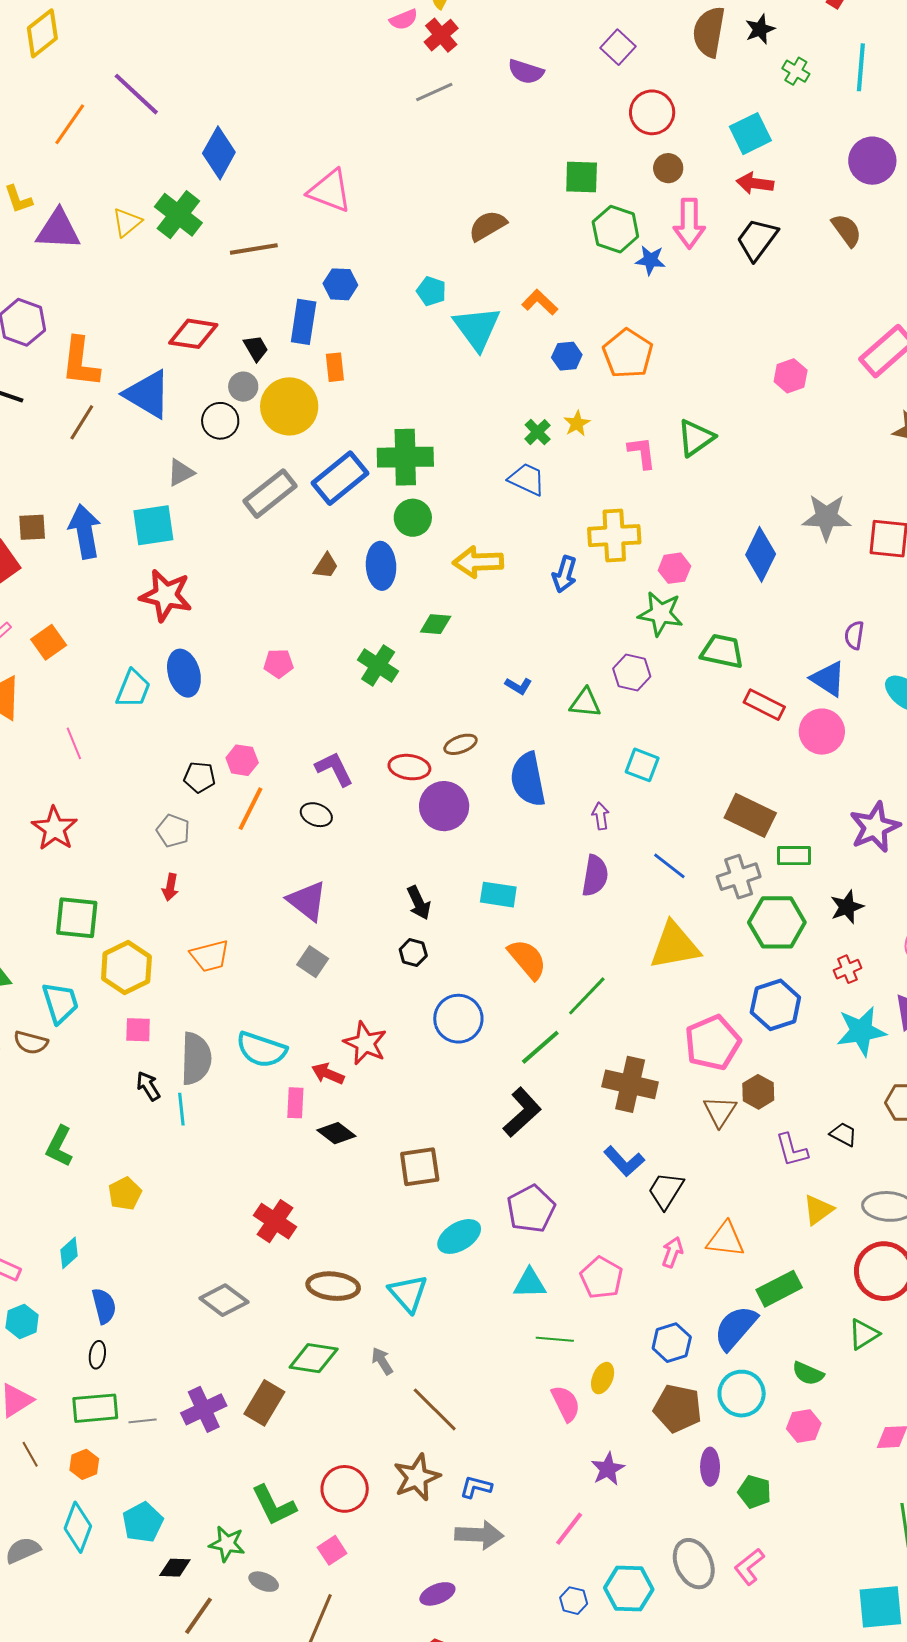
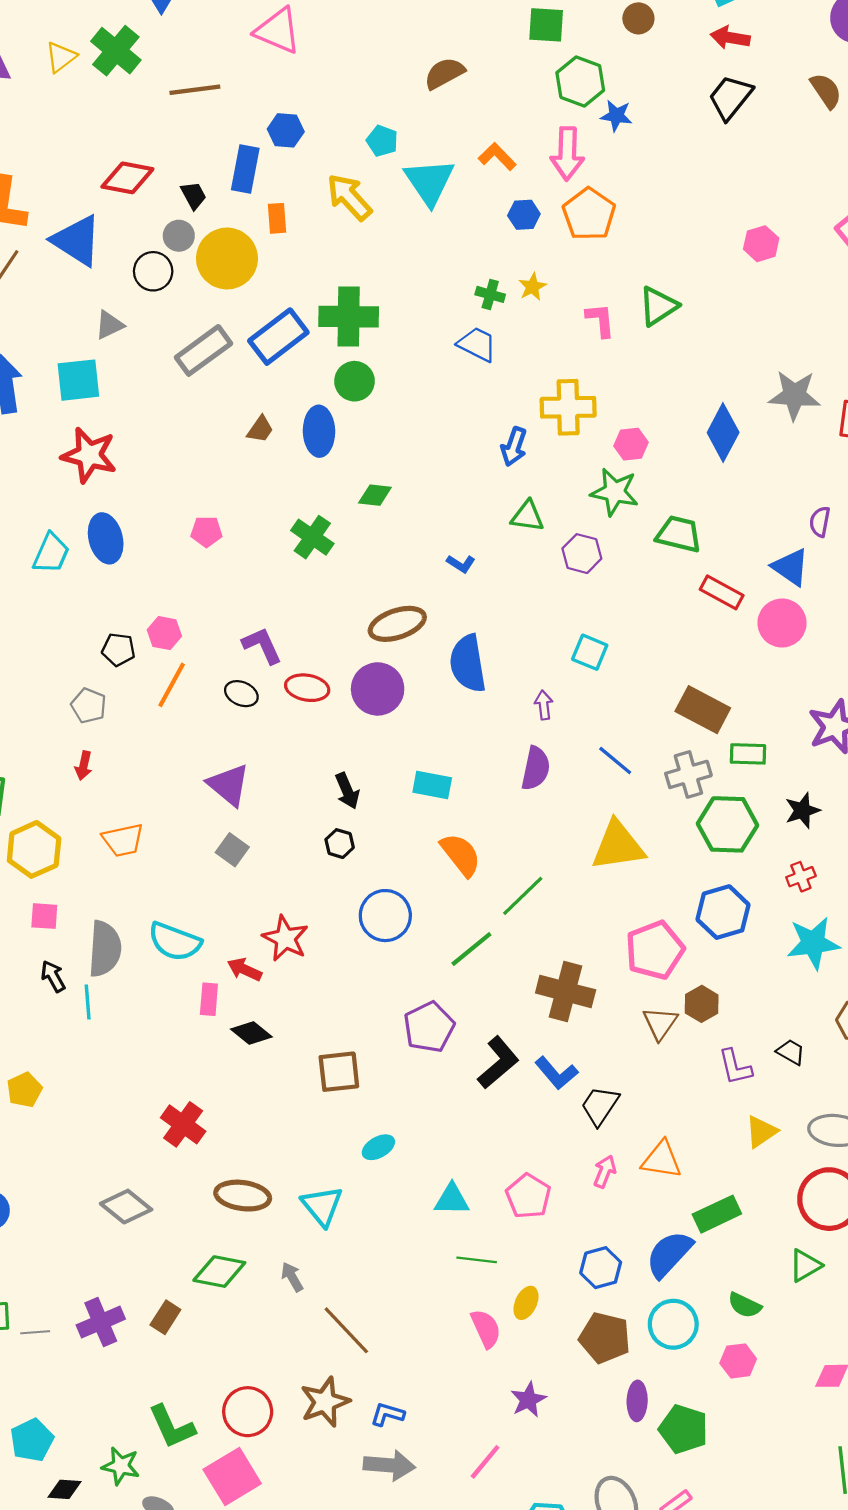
pink arrow: (689, 223) -> (567, 154), moved
green cross: (538, 432) -> (490, 294), turned -32
yellow arrow: (478, 562) -> (349, 197), moved, turned 48
green triangle: (585, 703) -> (527, 516), moved
brown ellipse: (461, 744) -> (397, 624), size x1.6
red ellipse: (409, 767) -> (307, 688), moved
black L-shape: (522, 1112) -> (498, 1063), moved
purple pentagon: (531, 1209) -> (429, 1027), moved
cyan ellipse: (459, 1236) -> (378, 1147), size x0.7
brown rectangle: (264, 1403) -> (165, 1317), size x0.7
green pentagon: (754, 1492) -> (684, 1429), size x1.4
pink square: (332, 1550) -> (232, 1476), size x1.8

